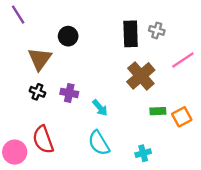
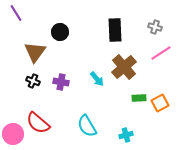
gray cross: (157, 30) -> (155, 27), moved
cyan arrow: (100, 108) -> (97, 79), moved
red semicircle: (43, 140) -> (38, 123), turned -30

